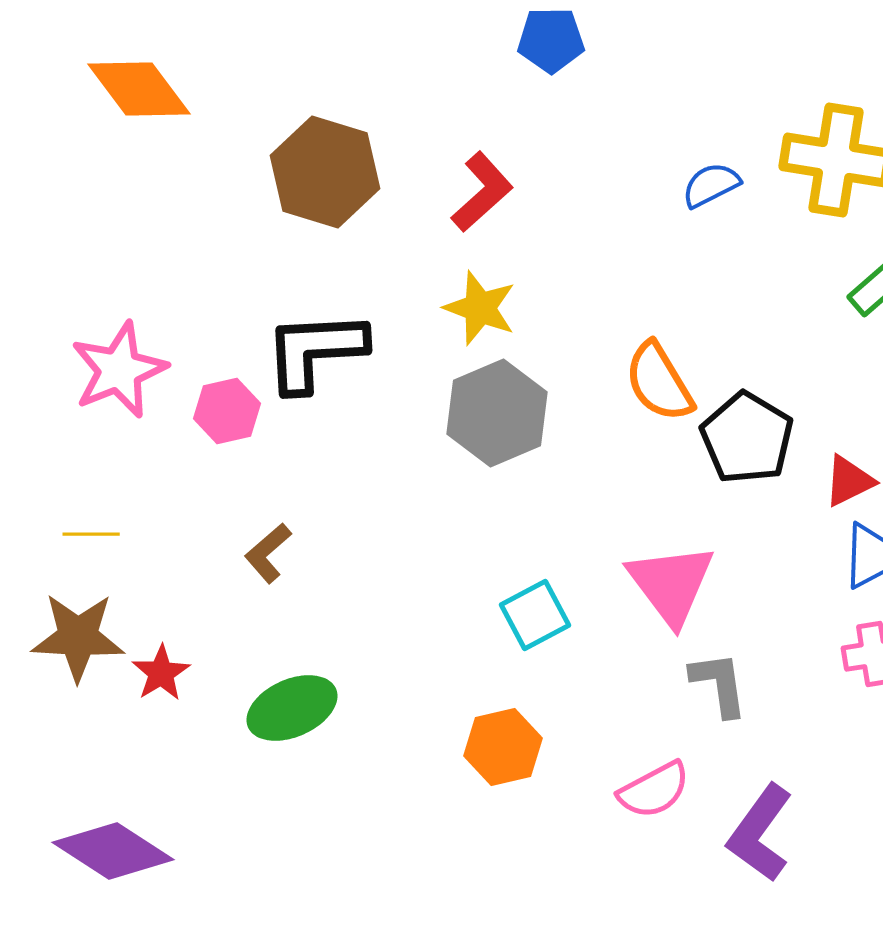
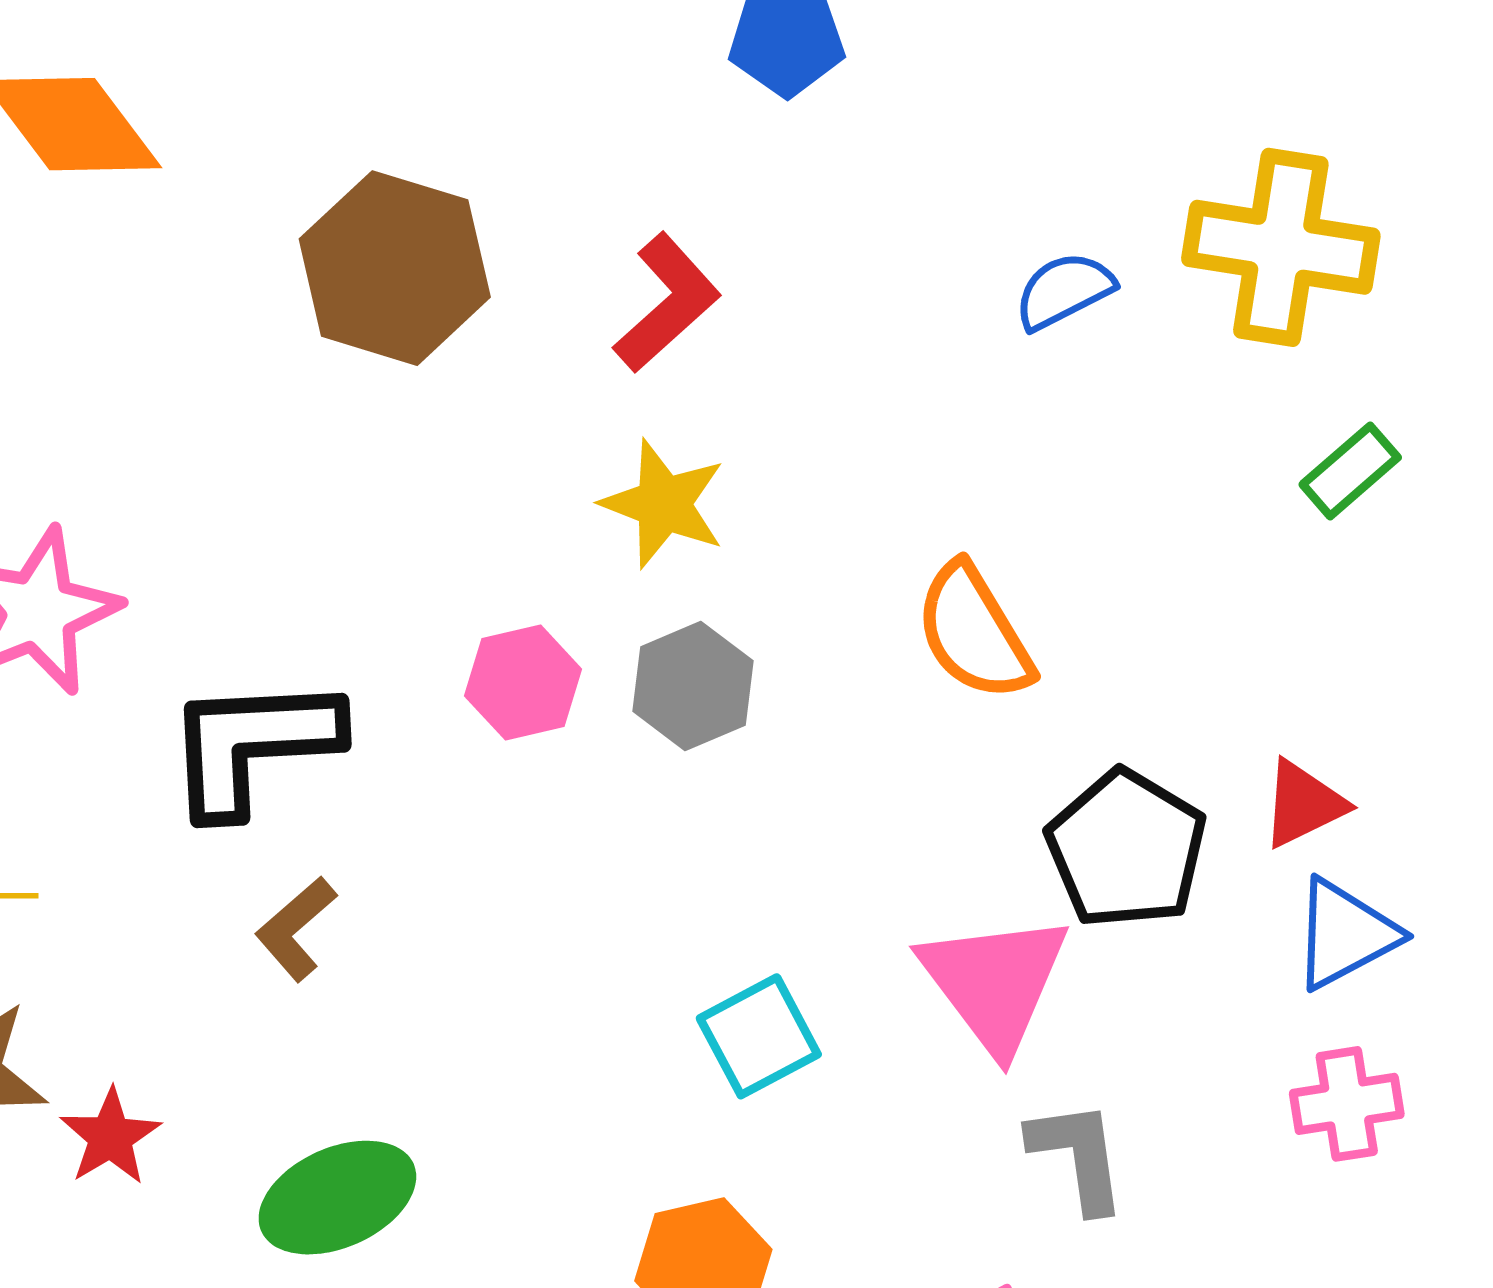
black L-shape: (315, 351) -> (252, 745), moved
pink hexagon: (227, 411) -> (523, 683), moved
gray hexagon: (497, 413) -> (693, 686), size x0.7
black pentagon: (747, 438) -> (1126, 849), moved

